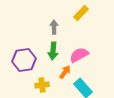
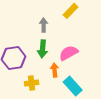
orange arrow: (65, 72) -> (55, 70), turned -40

